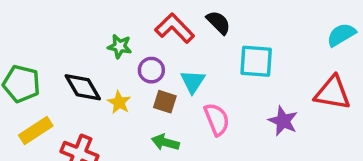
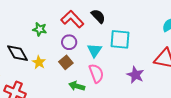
purple circle: (151, 70) -> (69, 42), moved
cyan triangle: (193, 82) -> (94, 50), moved
brown square: (165, 102) -> (66, 62), turned 32
green arrow: (165, 142) -> (77, 86), moved

